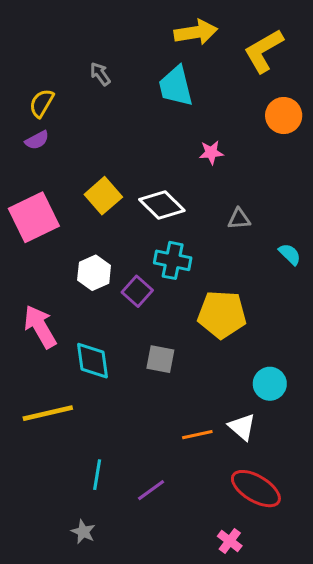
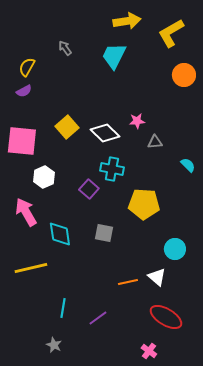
cyan trapezoid: (176, 86) -> (114, 56), turned 40
pink star: (211, 153) -> (137, 121), moved
pink square: (34, 217) -> (22, 141), turned 32
white hexagon: (94, 273) -> (44, 177), moved

